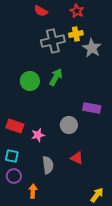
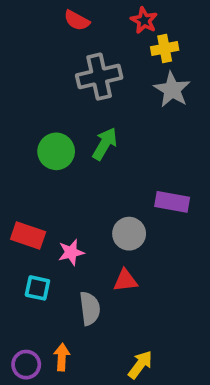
yellow cross: (76, 34) -> (165, 48), moved
cyan square: (12, 156) -> (37, 288), moved
red triangle: (77, 158) -> (125, 280), moved, turned -32
purple circle: (14, 176) -> (26, 365), moved
yellow arrow: (97, 195) -> (140, 365), moved

